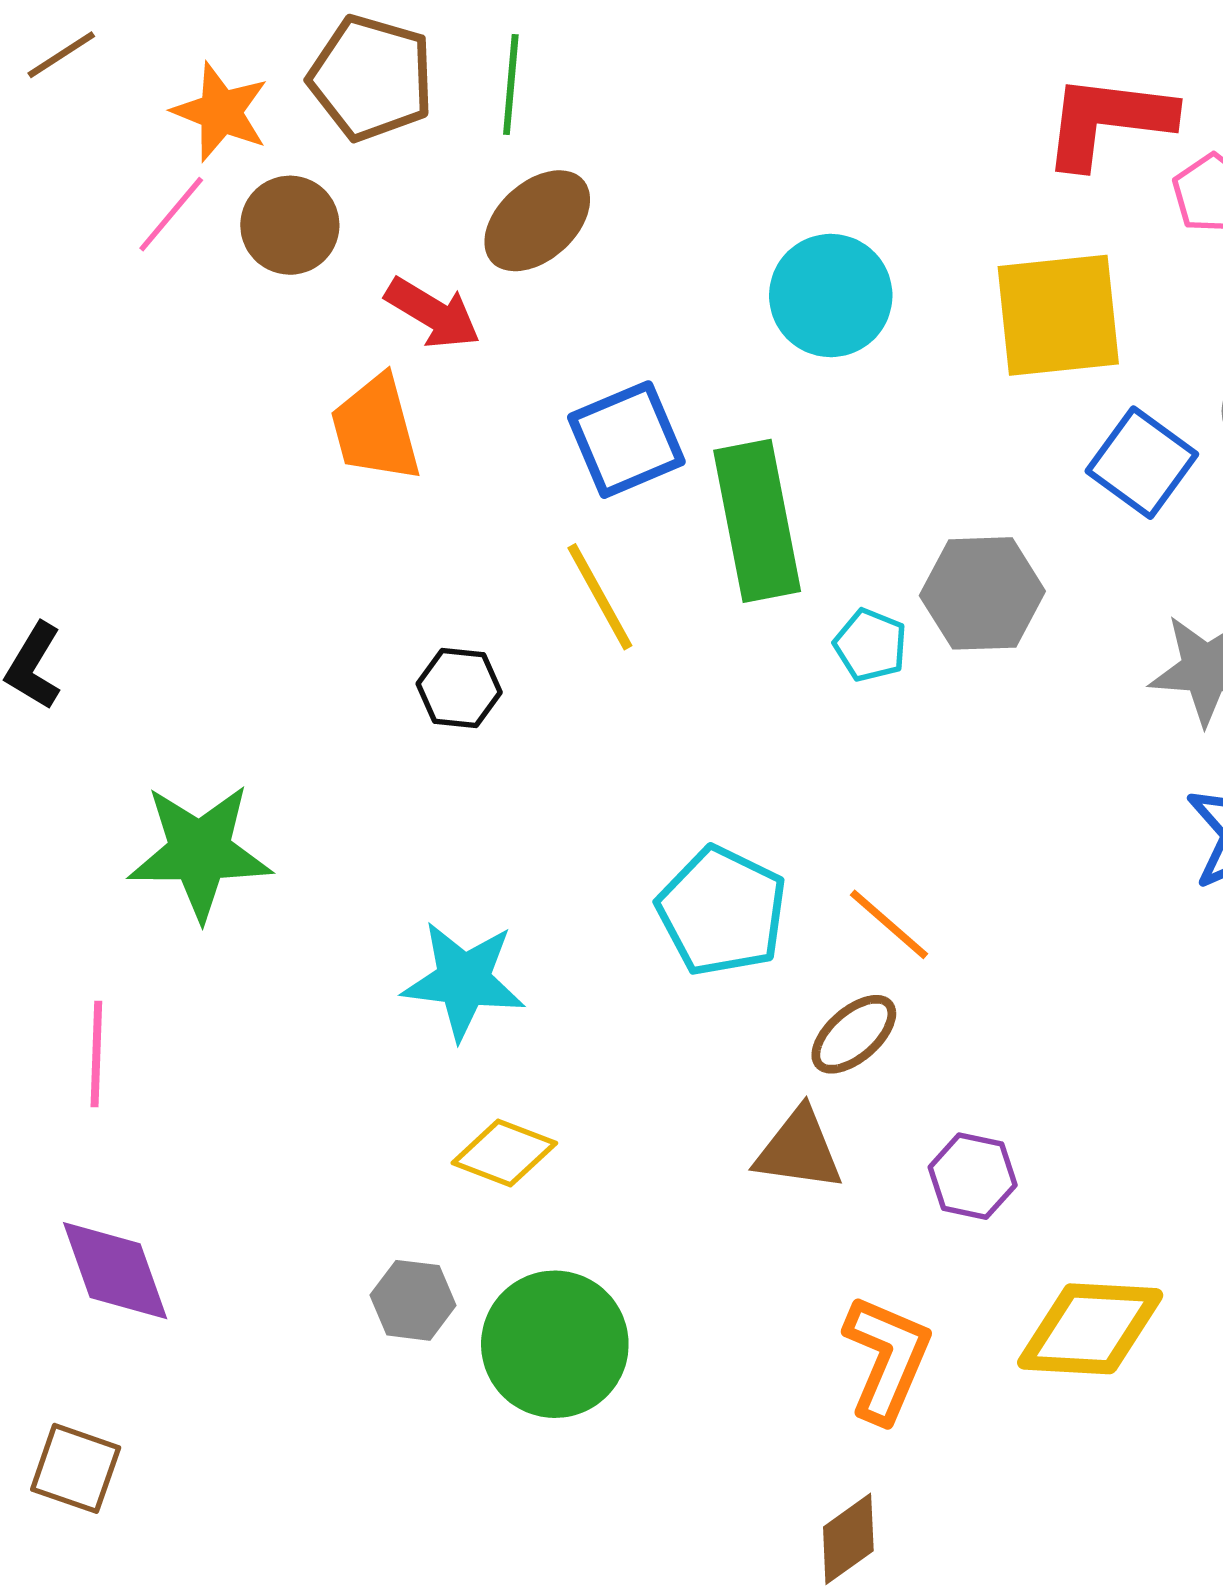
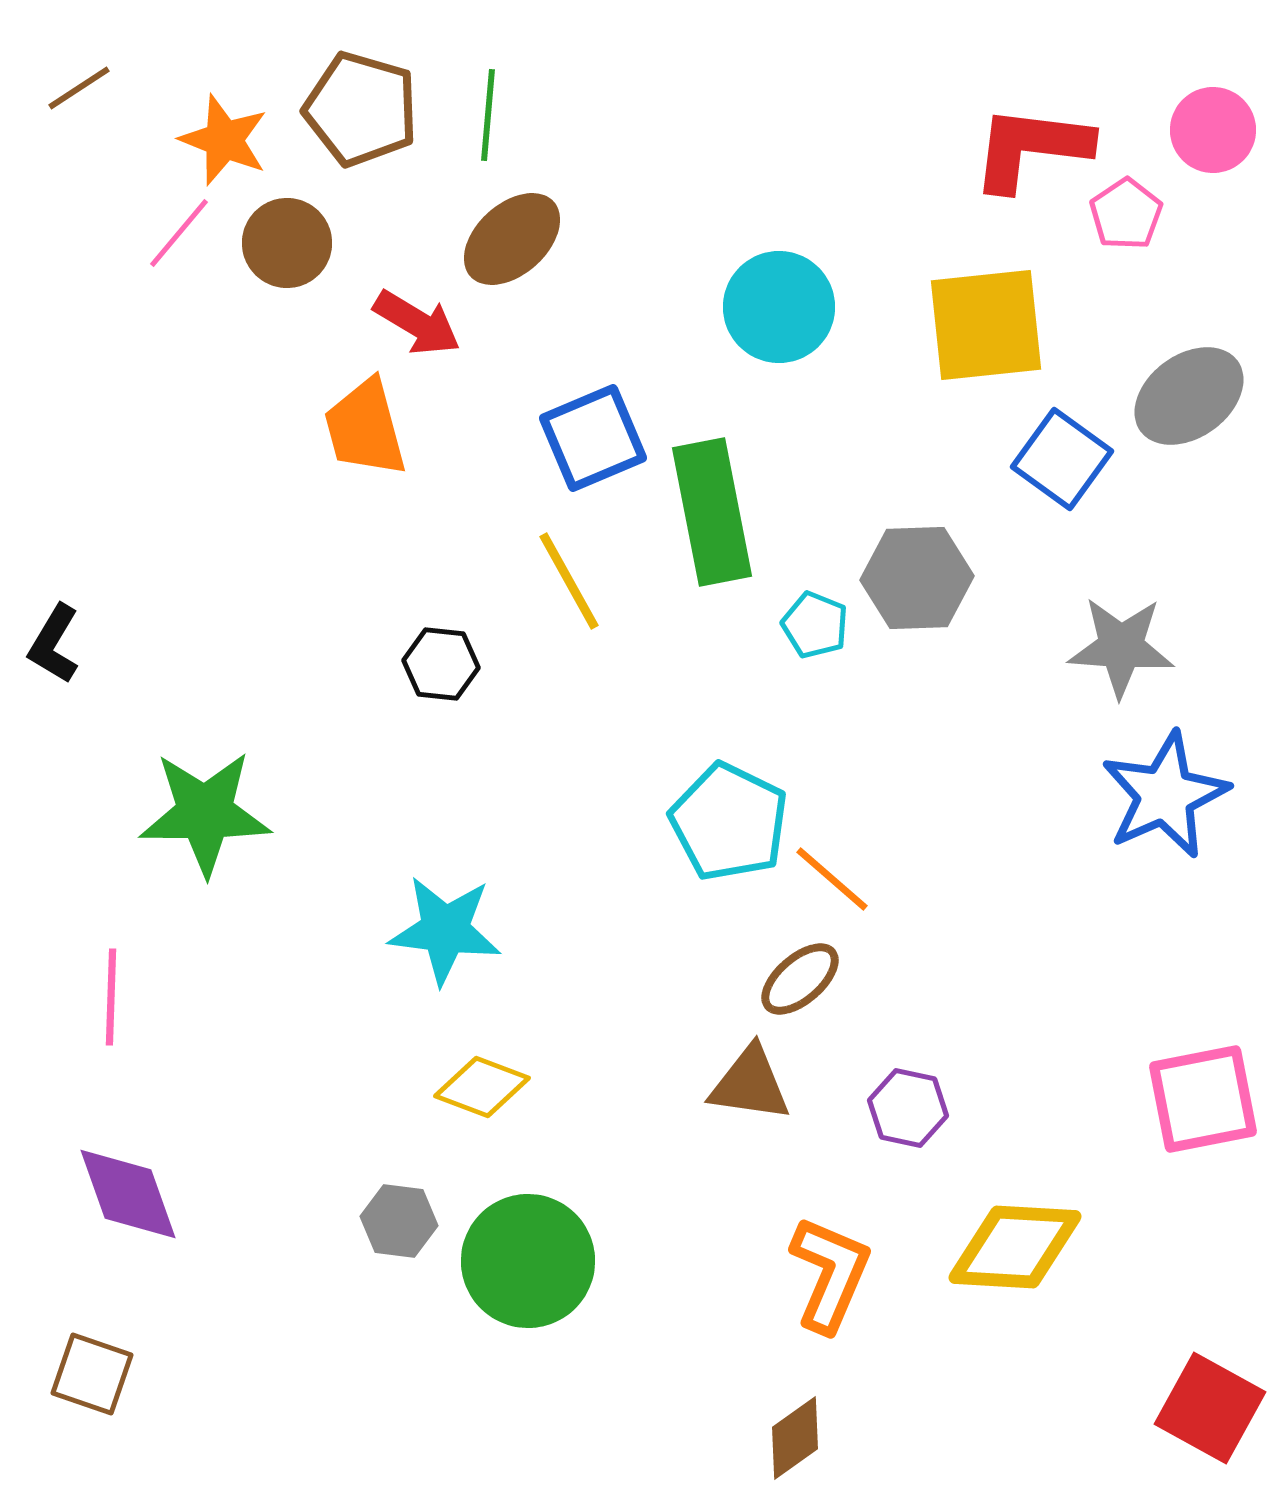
cyan pentagon: (722, 911) -> (729, 822), moved

